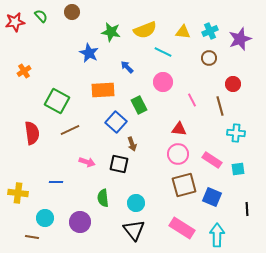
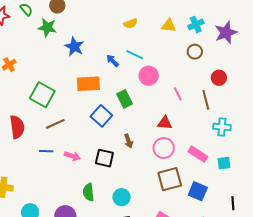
yellow semicircle: (145, 30) -> (131, 24), size x0.6
green star: (111, 32) -> (47, 28), moved
cyan line: (163, 52) -> (135, 55), moved
brown arrow: (132, 144) -> (129, 141), moved
blue line: (56, 182) -> (46, 151), moved

